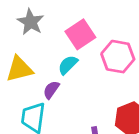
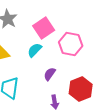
purple semicircle: (51, 90) -> (50, 74), moved

